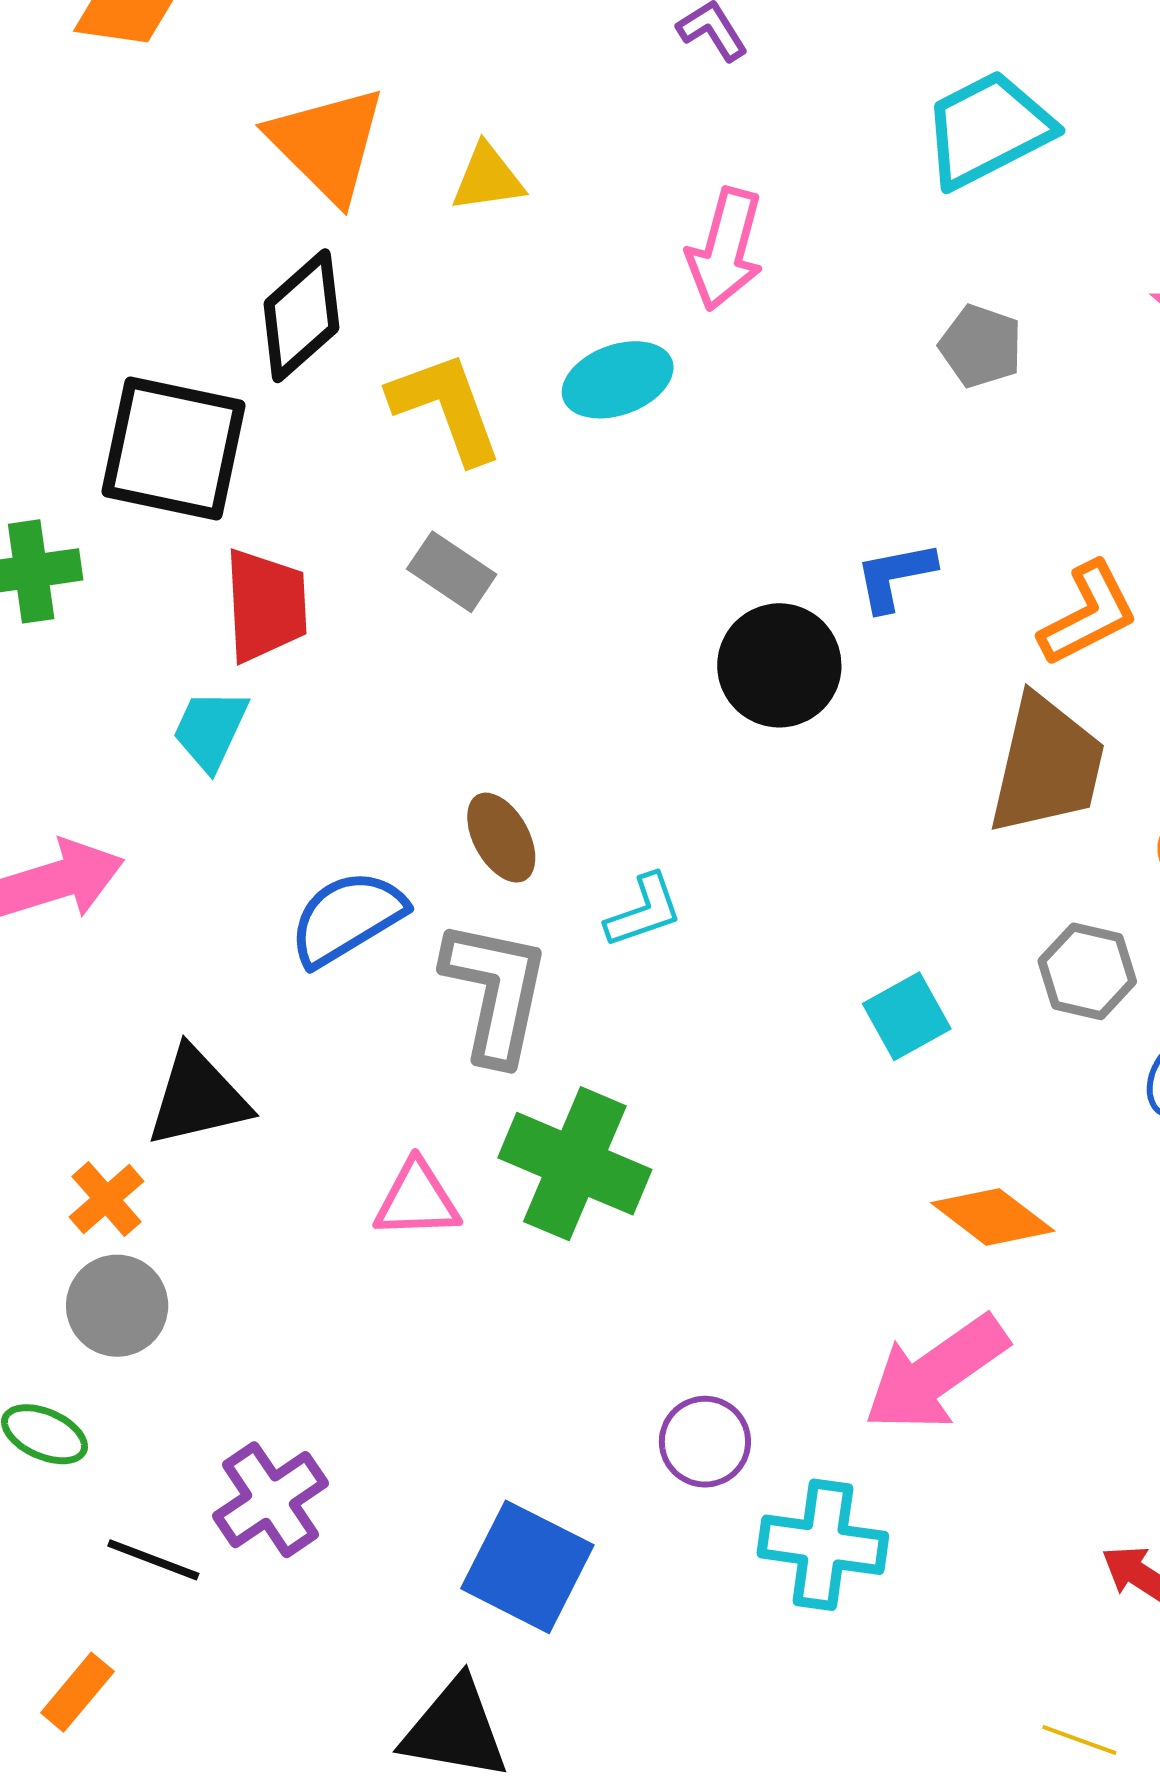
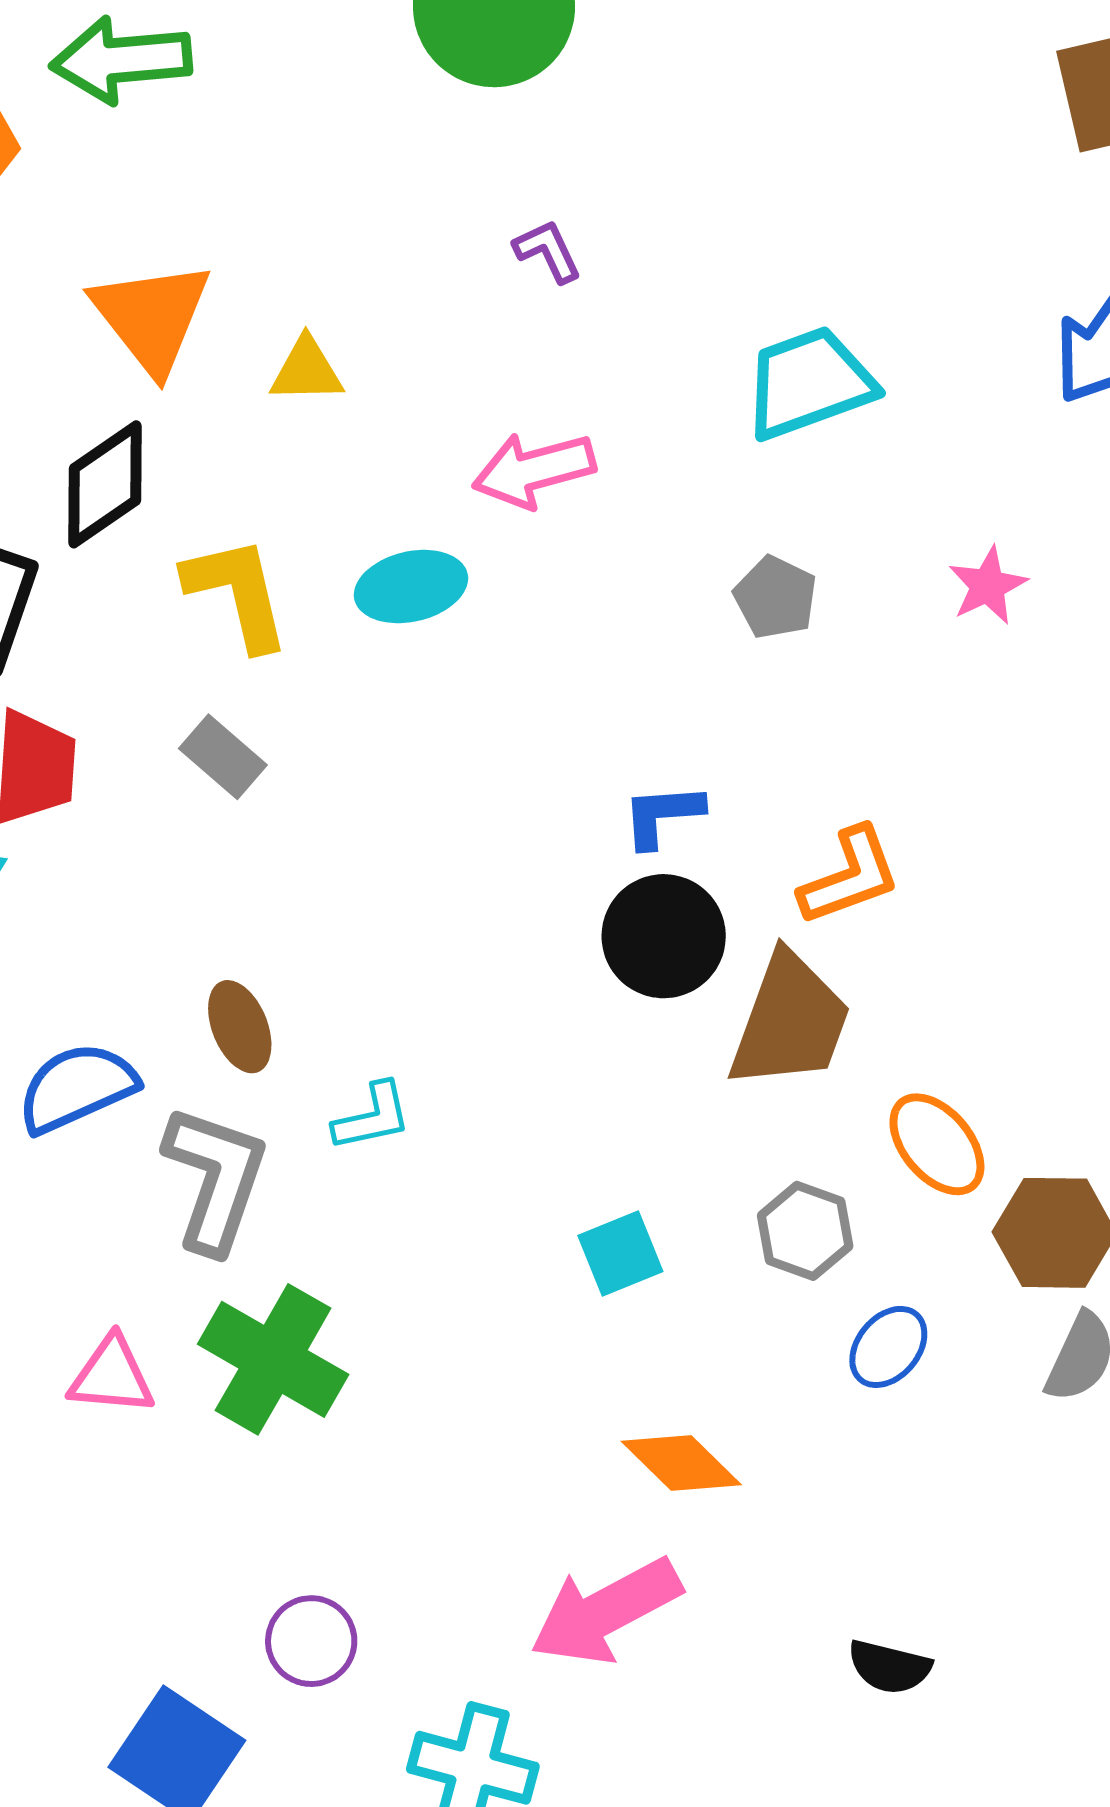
pink arrow: (725, 249) -> (534, 470), turned 53
black circle: (779, 665) -> (664, 936), moved
purple circle: (705, 1442) -> (311, 1641), moved

